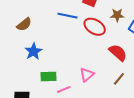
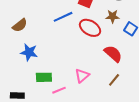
blue line: (68, 16) -> (63, 17), turned -36
blue star: (33, 51) -> (29, 52), turned -30

